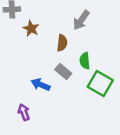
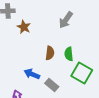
brown semicircle: (62, 43) -> (50, 53), moved
gray rectangle: (63, 72) -> (52, 85), moved

